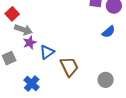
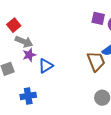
brown trapezoid: (69, 67) -> (96, 61), moved
blue cross: (32, 84) -> (28, 96), turned 35

